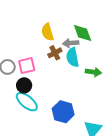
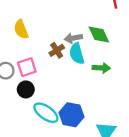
yellow semicircle: (48, 32) -> (21, 29), moved
green diamond: (83, 33) -> (99, 35), moved
cyan ellipse: (27, 102) -> (46, 113), moved

